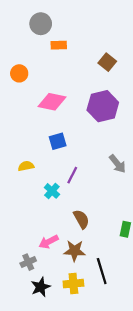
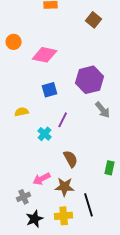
orange circle: (19, 73) -> (14, 42), moved
purple hexagon: (103, 106) -> (90, 80), moved

